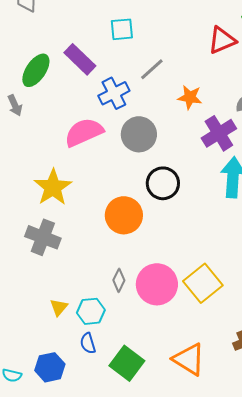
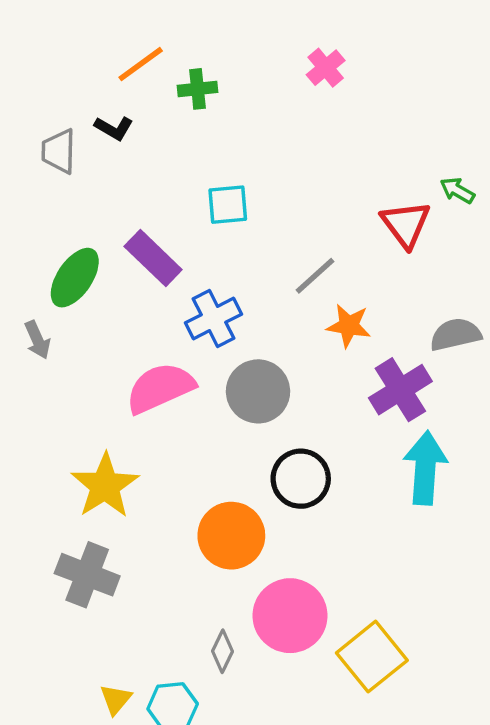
red triangle: (222, 40) -> (406, 224), turned -44
gray line: (152, 69) -> (315, 276), moved
pink circle: (157, 284) -> (290, 616), moved

